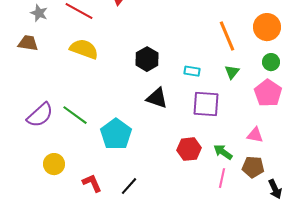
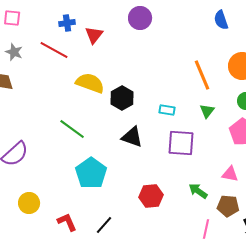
yellow semicircle: (84, 49) -> (90, 83), moved
green line: (75, 115) -> (72, 129), moved
red hexagon: (189, 149) -> (151, 196), moved
pink line: (222, 178) -> (206, 229), moved

